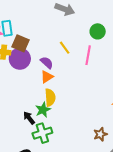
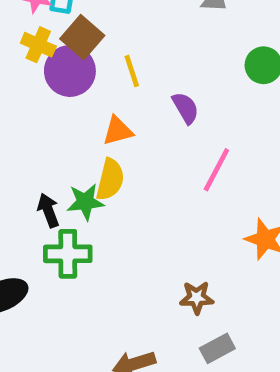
yellow line: (65, 48) -> (132, 71), moved
pink line: (88, 55) -> (216, 170), moved
purple semicircle: (47, 63) -> (186, 108), moved

